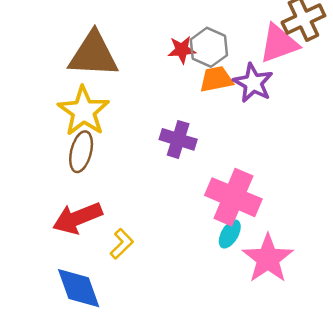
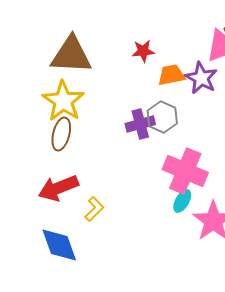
gray hexagon: (209, 47) -> (162, 117), moved
purple cross: (178, 139) -> (140, 124), turned -32

